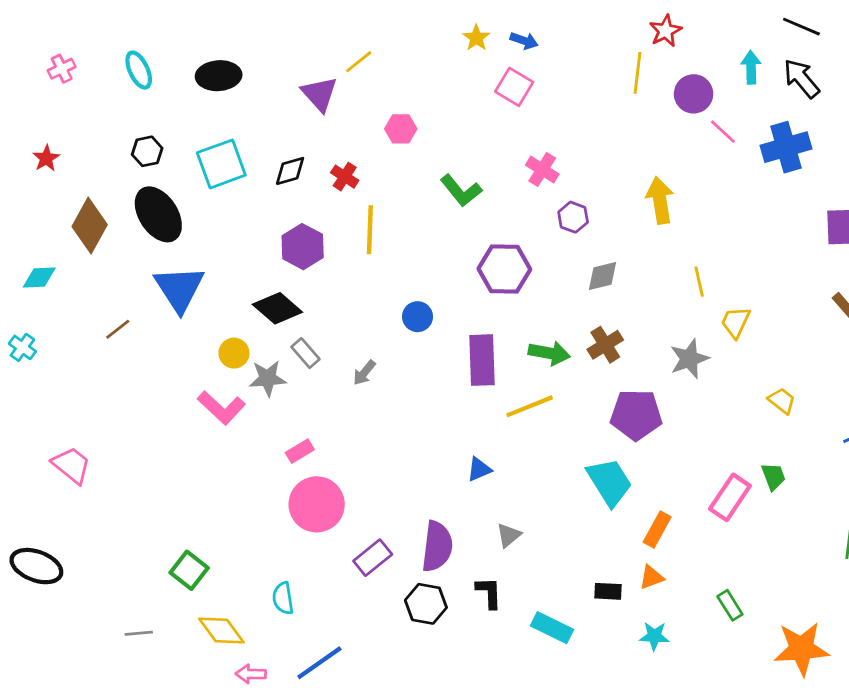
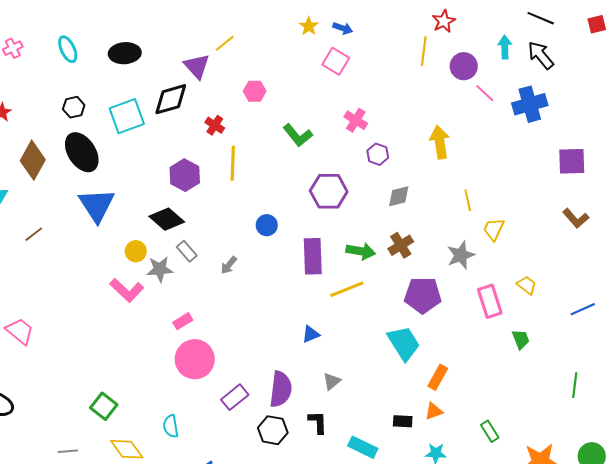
black diamond: (290, 171) -> (171, 99), moved, size x1.5
brown line: (118, 329) -> (34, 234), moved
pink rectangle: (730, 497) -> (490, 301), moved, turned -52

